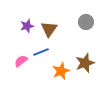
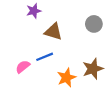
purple star: (27, 26) -> (34, 11), moved
brown triangle: (49, 29) -> (53, 32), turned -48

